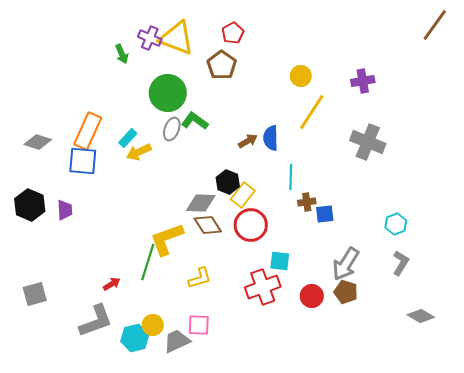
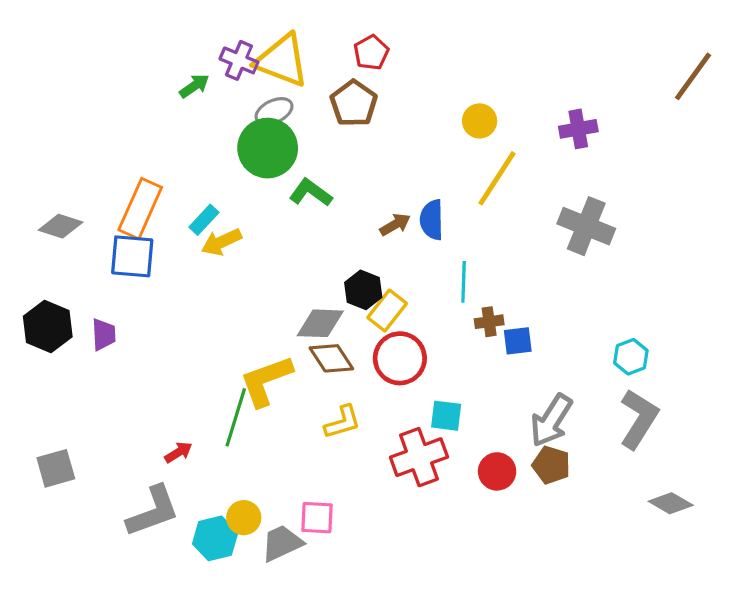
brown line: (435, 25) -> (693, 76), moved
green arrow: (122, 54) -> (194, 86), turned -102
gray ellipse: (172, 129) -> (274, 111), moved, turned 45
gray L-shape: (401, 263) -> (639, 419), size x1.5
yellow L-shape: (200, 278) -> (343, 422), moved

